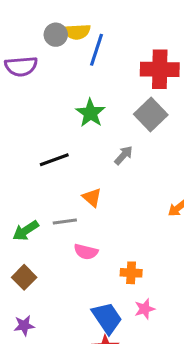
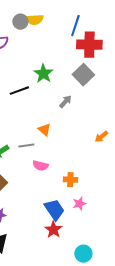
blue line: (96, 50) -> (75, 26), moved
black line: (54, 160) -> (19, 91), moved

